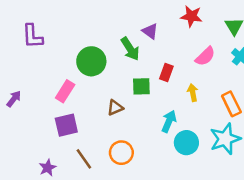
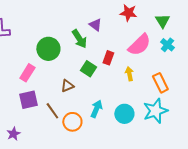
pink semicircle: (205, 56) -> (139, 45), size x1.4
green square: (141, 86) -> (88, 69), turned 35
cyan arrow: (169, 121) -> (96, 109), moved
brown line: (84, 159) -> (52, 111), moved

